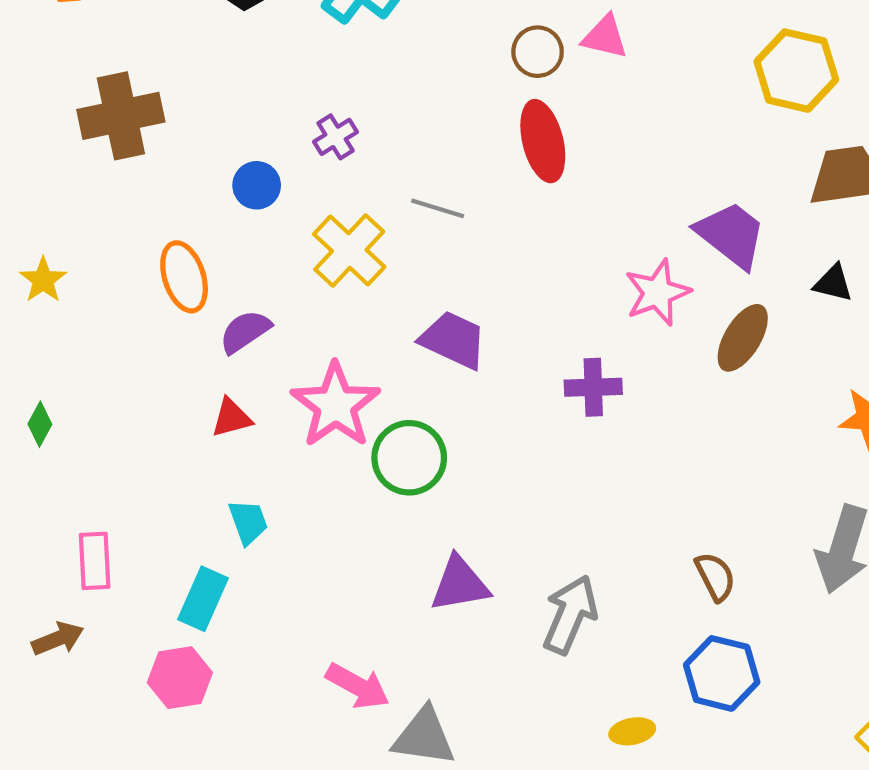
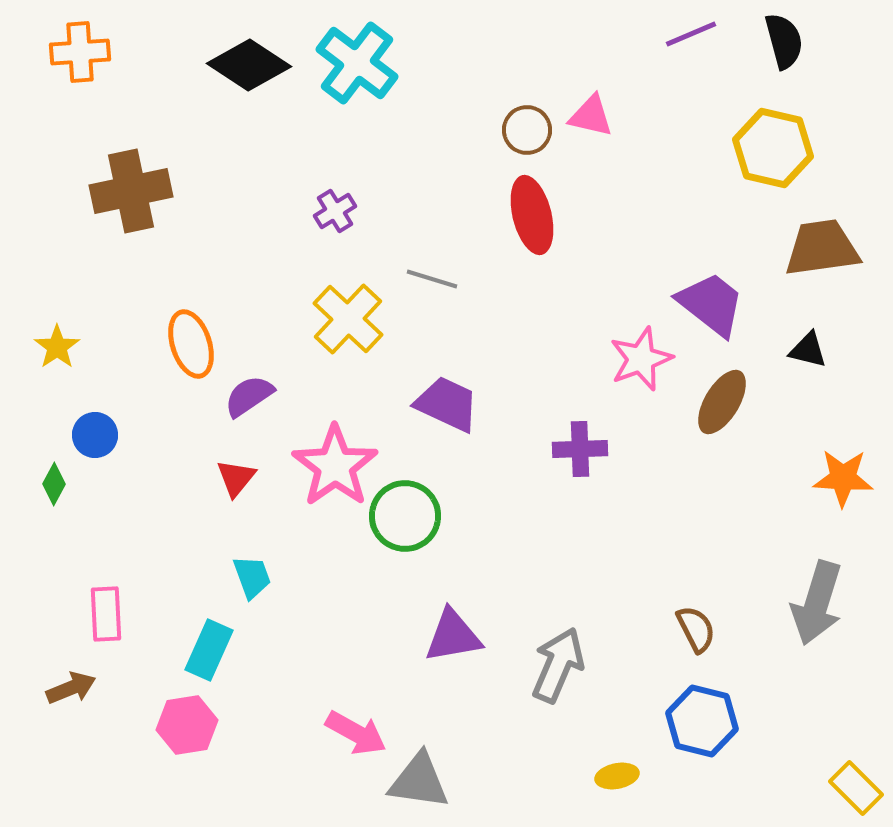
blue circle: (257, 185) -> (95, 435), moved
red triangle: (231, 418) -> (236, 478), turned -36

